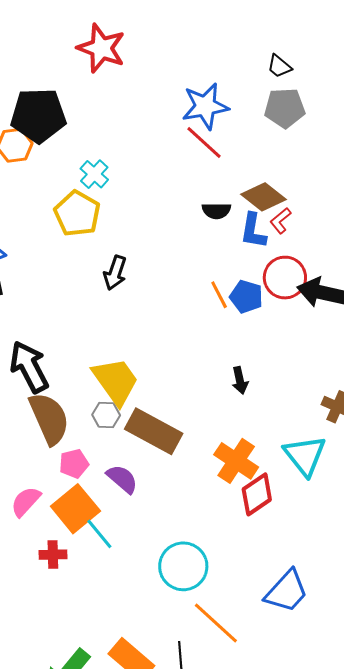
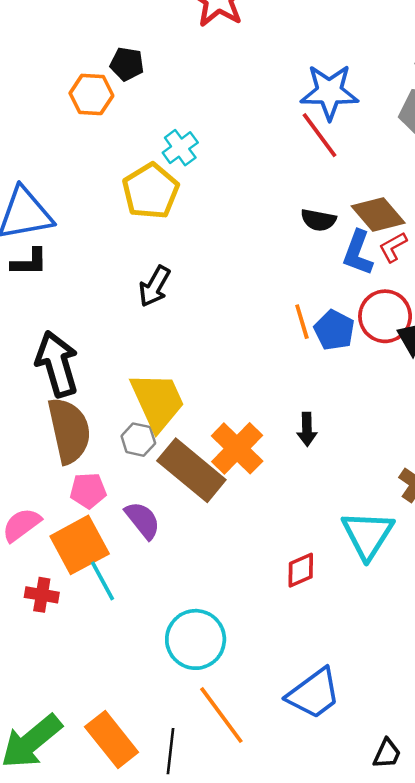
black pentagon: (38, 115) -> (127, 64), size x0.5
black arrow: (115, 273) -> (155, 286), moved
orange cross: (236, 461) -> (237, 448), moved
red diamond: (257, 494) -> (301, 570), size x0.7

